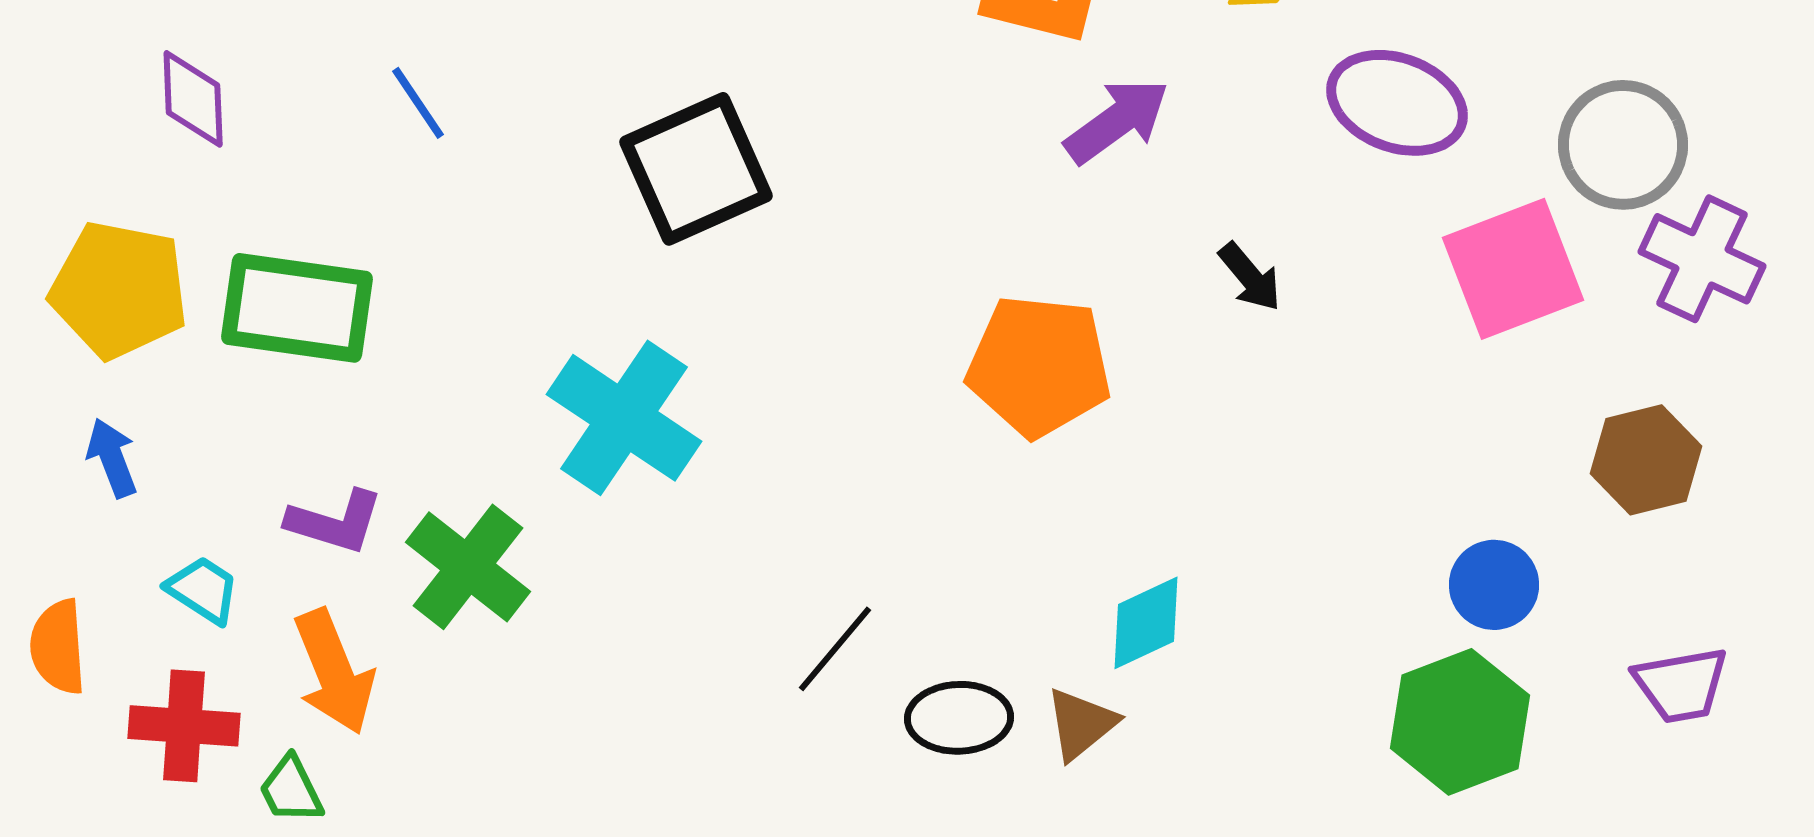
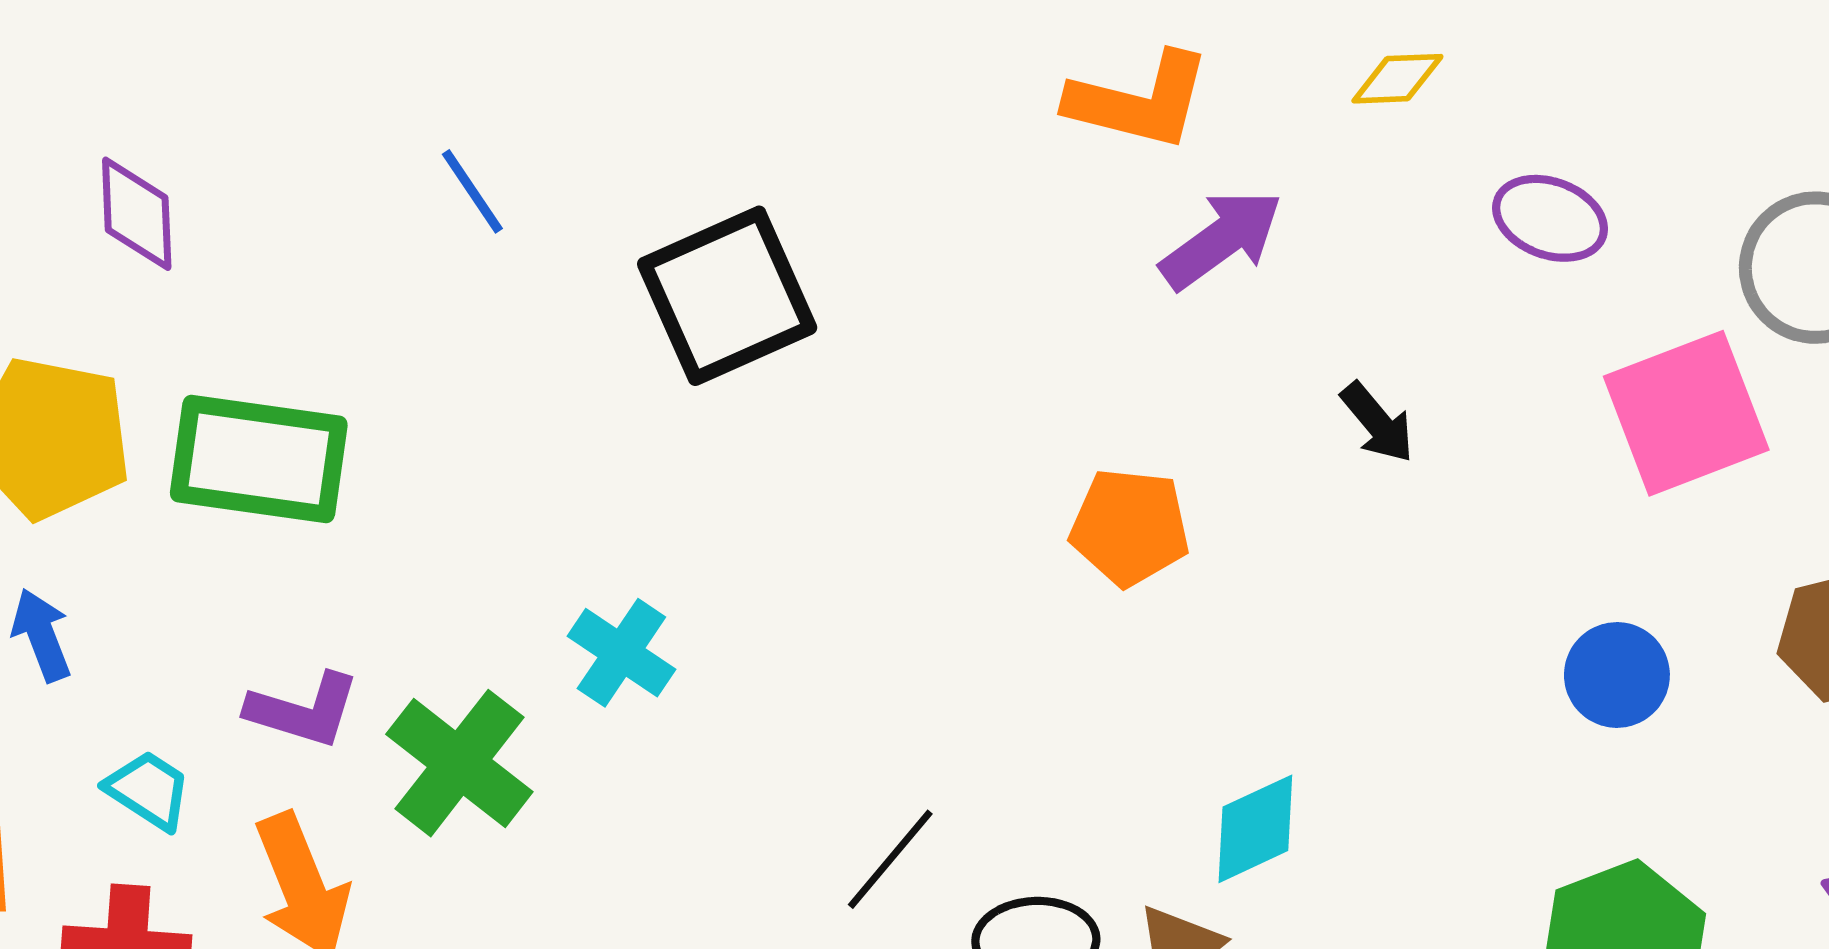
blue line: (418, 103) -> (472, 191), moved
purple ellipse: (1397, 103) -> (1550, 218), size x0.7
orange pentagon: (1039, 366) -> (1130, 527), size x0.7
cyan cross: (624, 418) -> (621, 653), moved, size x0.6
blue circle: (1494, 585) -> (1617, 675), moved

